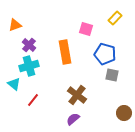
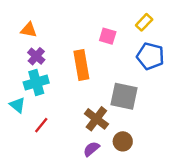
orange triangle: (15, 25) -> (29, 30), moved, turned 32
blue pentagon: (105, 54) -> (150, 56), moved
gray square: (112, 75) -> (124, 96), moved, size x1.6
brown circle: (124, 113) -> (123, 141), moved

